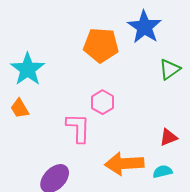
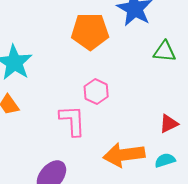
green triangle: (170, 69) -> (165, 52), turned 45

